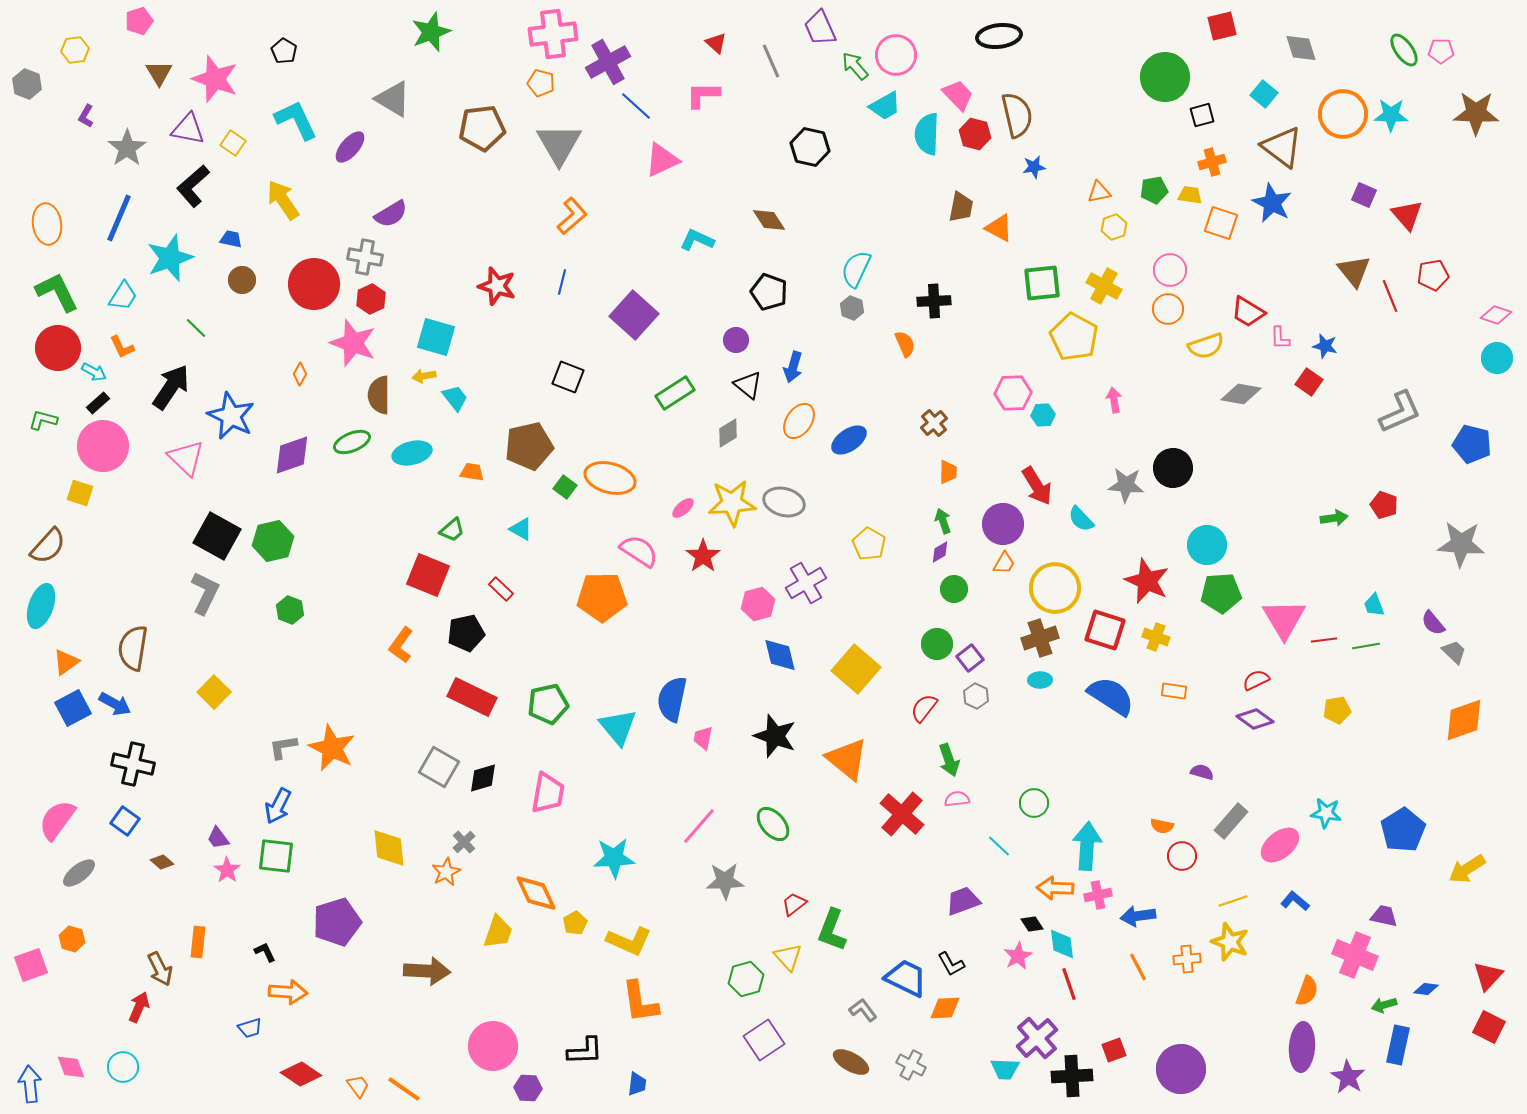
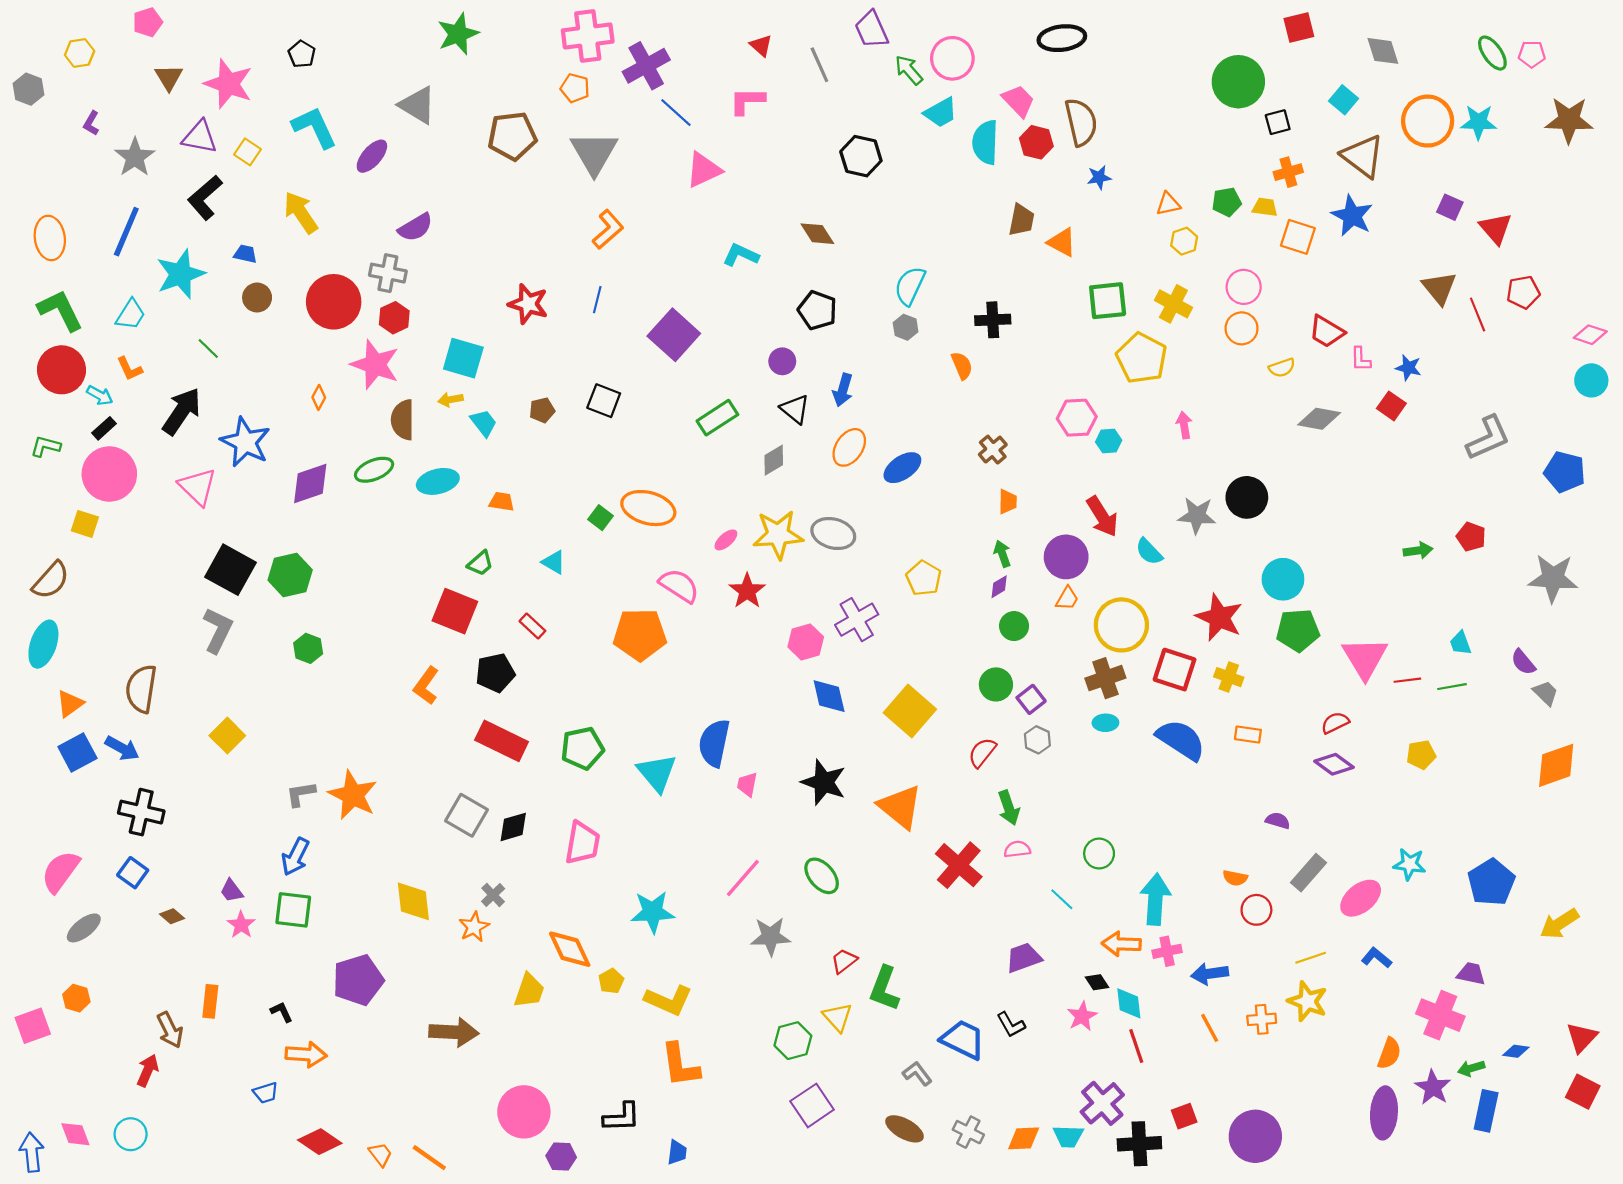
yellow semicircle: (1206, 346) -> (1282, 368), size x0.7
brown pentagon: (529, 446) -> (542, 410), moved, size x0.5
orange diamond: (945, 1008) -> (1024, 1138), moved
purple star: (1348, 1077) -> (1433, 1087), moved

